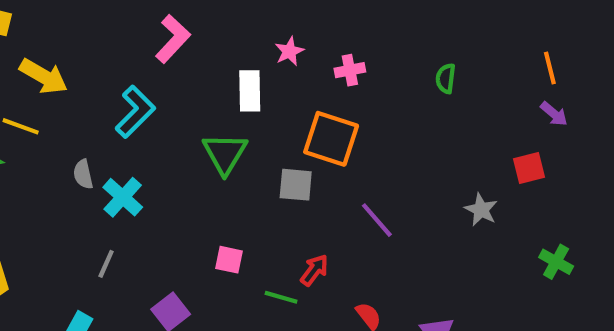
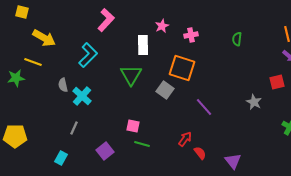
gray square: (296, 185) -> (165, 90), turned 30
red arrow: (314, 270) -> (185, 139), moved
green line: (281, 297) -> (142, 144), moved

